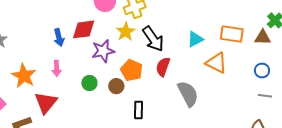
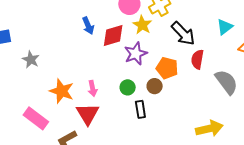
yellow star: (126, 32) -> (142, 25), moved
blue arrow: (59, 37) -> (88, 26), moved
pink arrow: (57, 68) -> (93, 88), moved
black rectangle: (139, 110) -> (140, 109), moved

